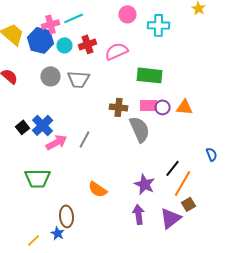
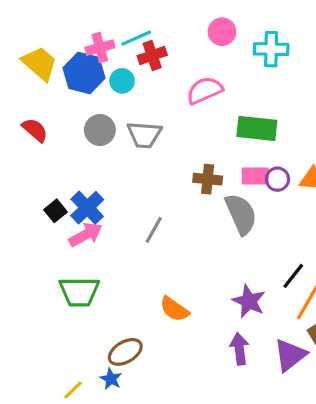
red cross: (88, 44) -> (152, 55), moved
pink arrow: (56, 142) -> (86, 235), moved
brown ellipse: (66, 216) -> (125, 352), turned 65

